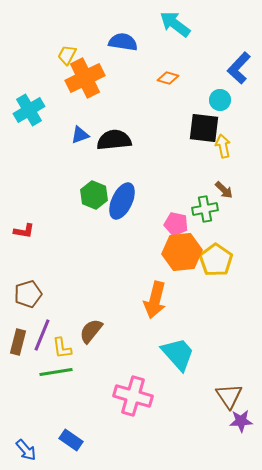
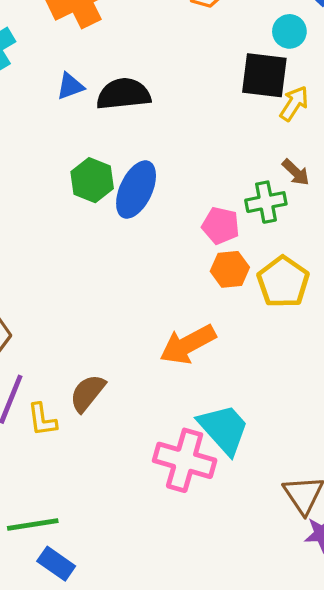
yellow arrow: (223, 146) -> (294, 103), turned 45
orange hexagon: (182, 252) -> (230, 269), size x0.6
orange arrow: (155, 300) -> (188, 344), turned 48
green line: (56, 372) -> (33, 525), moved
pink cross: (133, 396) -> (185, 460), moved

